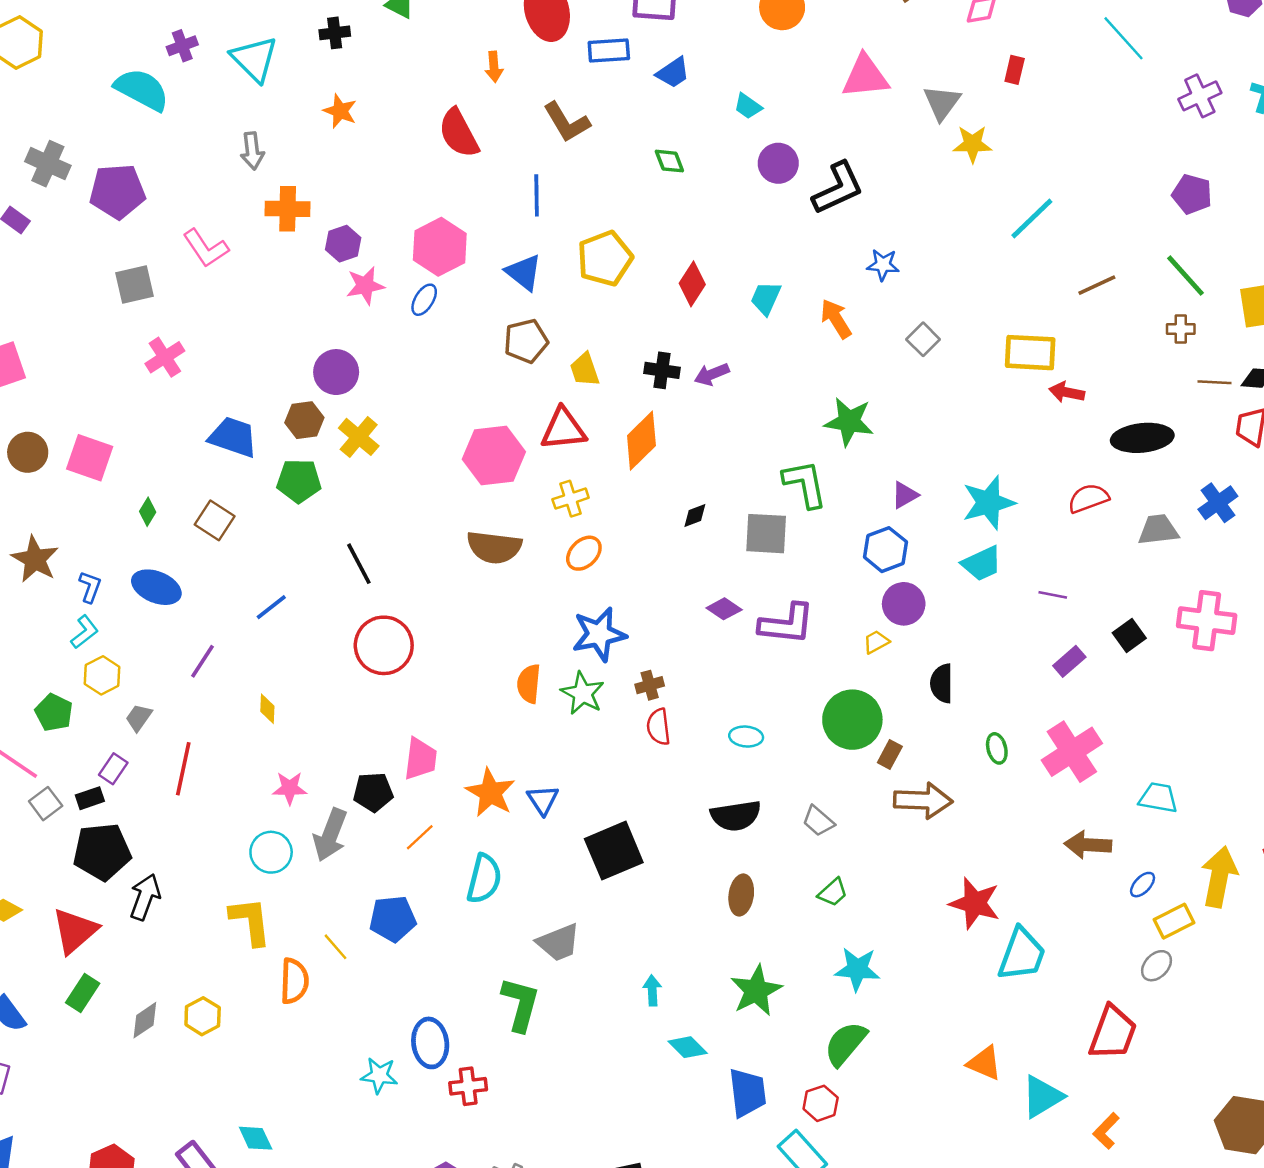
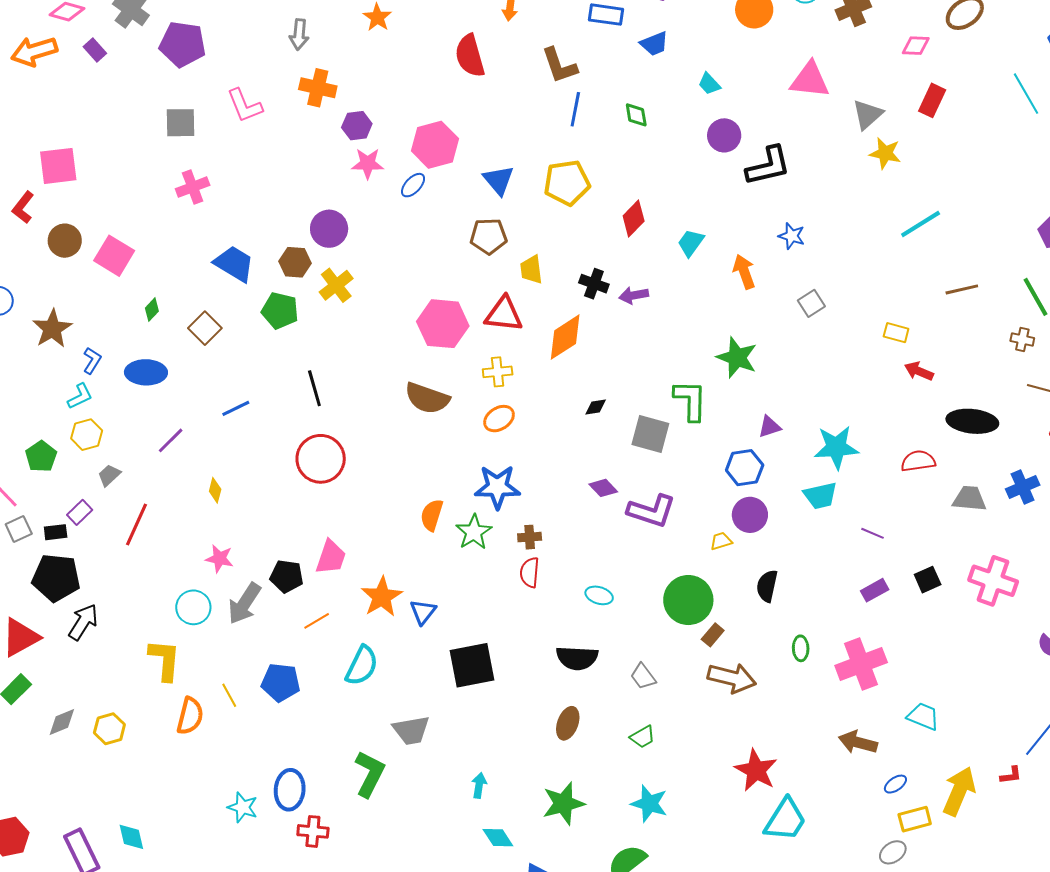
red rectangle: (1015, 70) -> (932, 100), size x1.4
blue line: (537, 195) -> (575, 109), moved
yellow rectangle: (1030, 353) -> (896, 333), size x0.6
blue ellipse: (156, 587) -> (146, 372), turned -33

